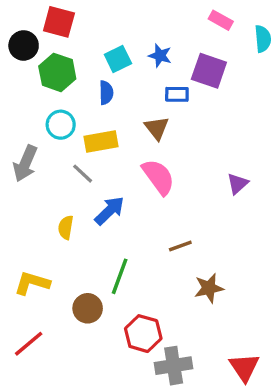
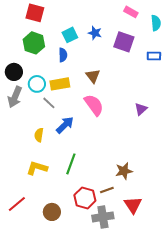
black circle: (24, 45) -> (14, 72), moved
blue rectangle: (177, 94) -> (154, 56), moved
cyan circle: (61, 125) -> (37, 84), moved
brown line: (180, 246) -> (107, 190), moved
yellow L-shape: (32, 283) -> (37, 168), moved
brown circle: (88, 308) -> (52, 212), moved
red triangle: (244, 367) -> (133, 205), moved

